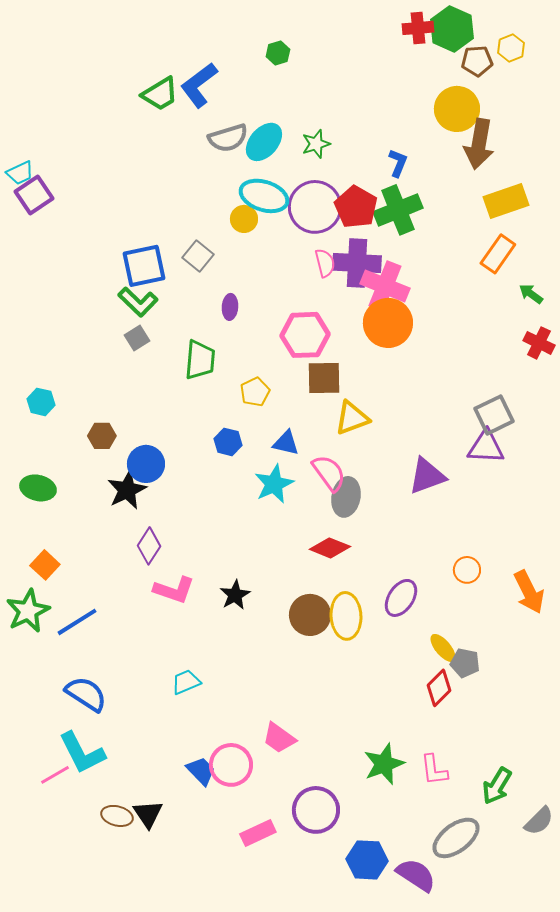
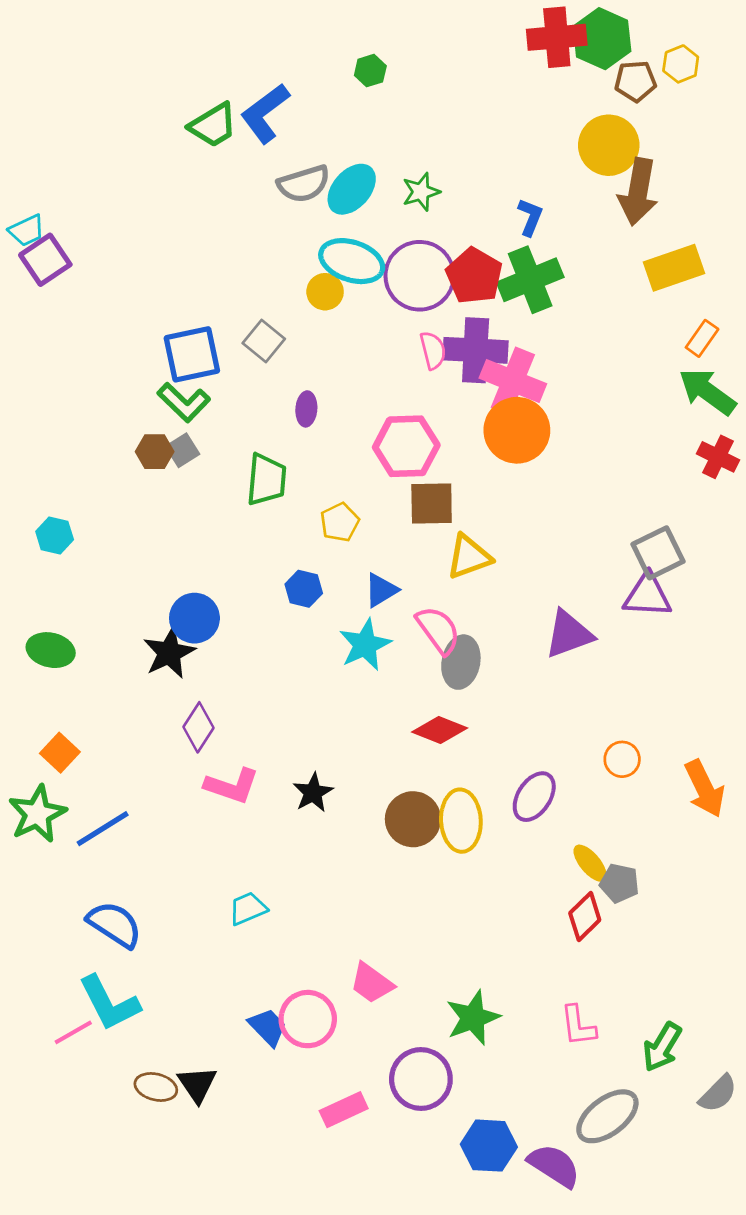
red cross: (418, 28) -> (557, 37), size x1.4
orange rectangle: (498, 254) -> (702, 338), moved, size x0.7
green arrow: (531, 294) -> (707, 392), size x1.8
brown hexagon: (102, 436) -> (155, 452), moved
blue triangle: (286, 443) -> (381, 590), turned -44
green star: (384, 764) -> (473, 1018), moved

